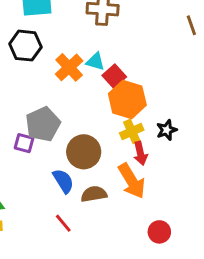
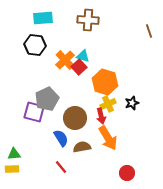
red square: (114, 76) -> (79, 67), moved
purple square: (24, 143) -> (34, 112), size x1.5
red arrow: (140, 153) -> (101, 116), moved

